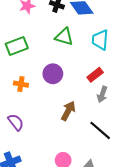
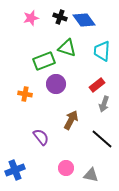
green rectangle: (17, 46) -> (44, 61), moved
purple semicircle: (16, 122) -> (41, 137), moved

